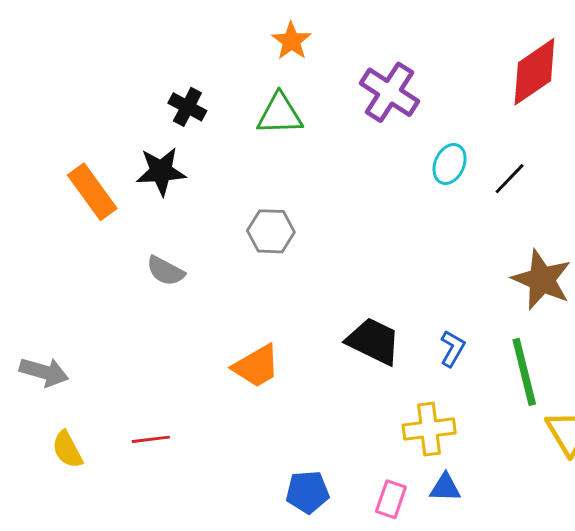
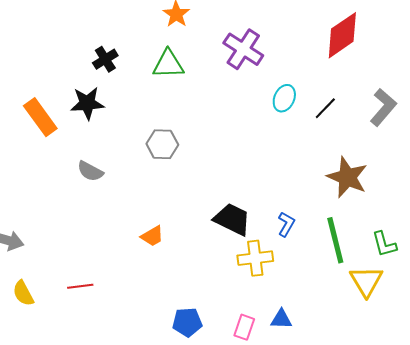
black cross: (187, 107) -> (105, 59), turned 30
orange trapezoid: (256, 366) -> (152, 236), size x0.7
yellow cross: (429, 429) -> (255, 258), moved

